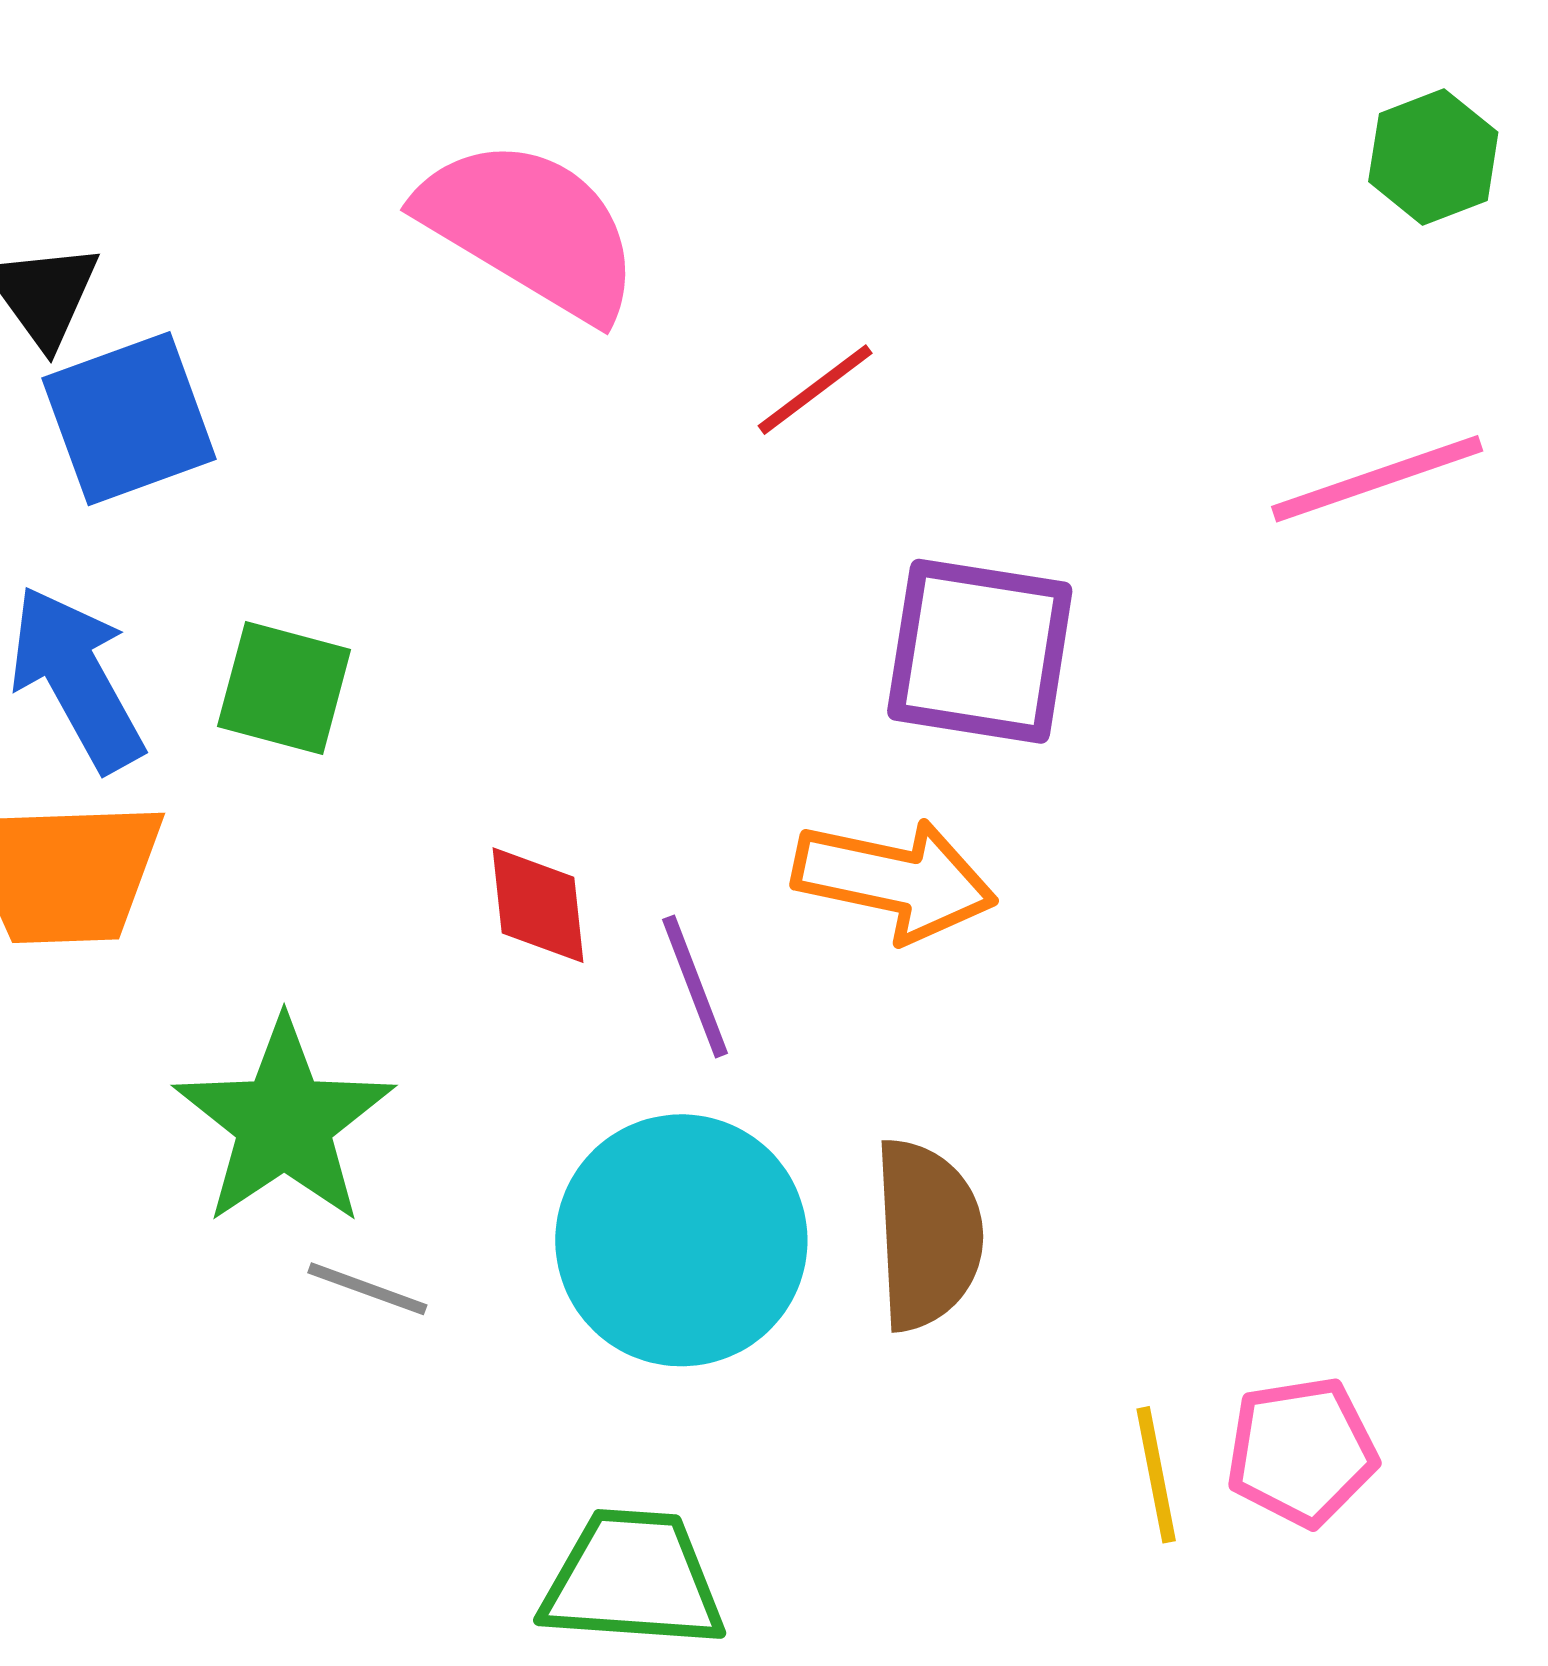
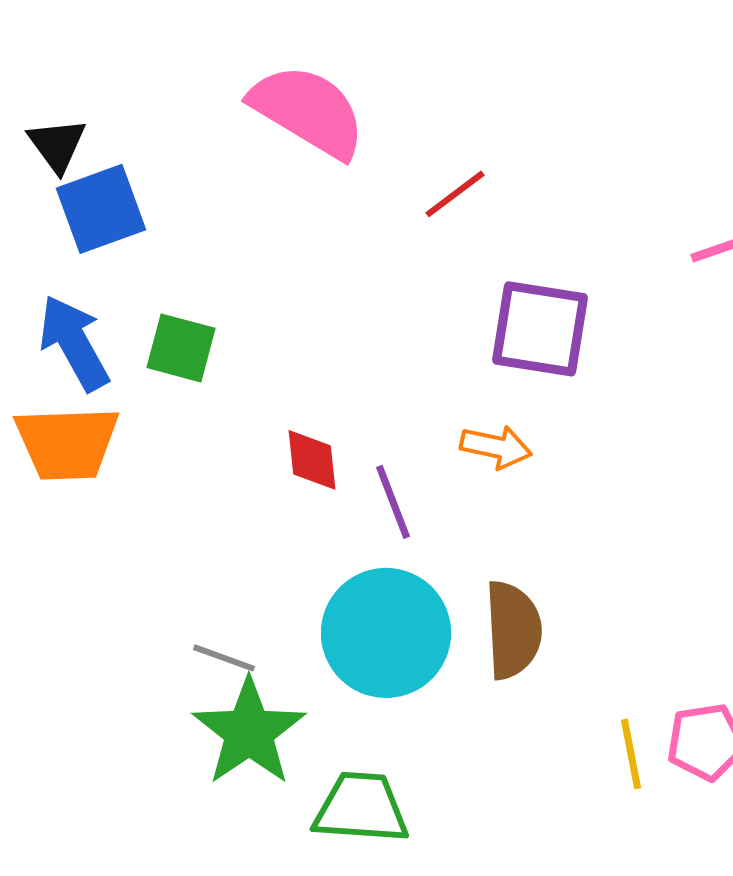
orange arrow: (895, 880) -> (496, 447), size x0.7
green star: (284, 1122) -> (249, 732), moved

